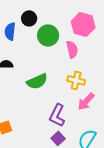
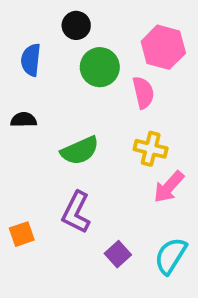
black circle: (29, 18) -> (76, 25), moved
purple L-shape: (57, 115) -> (76, 212), moved

